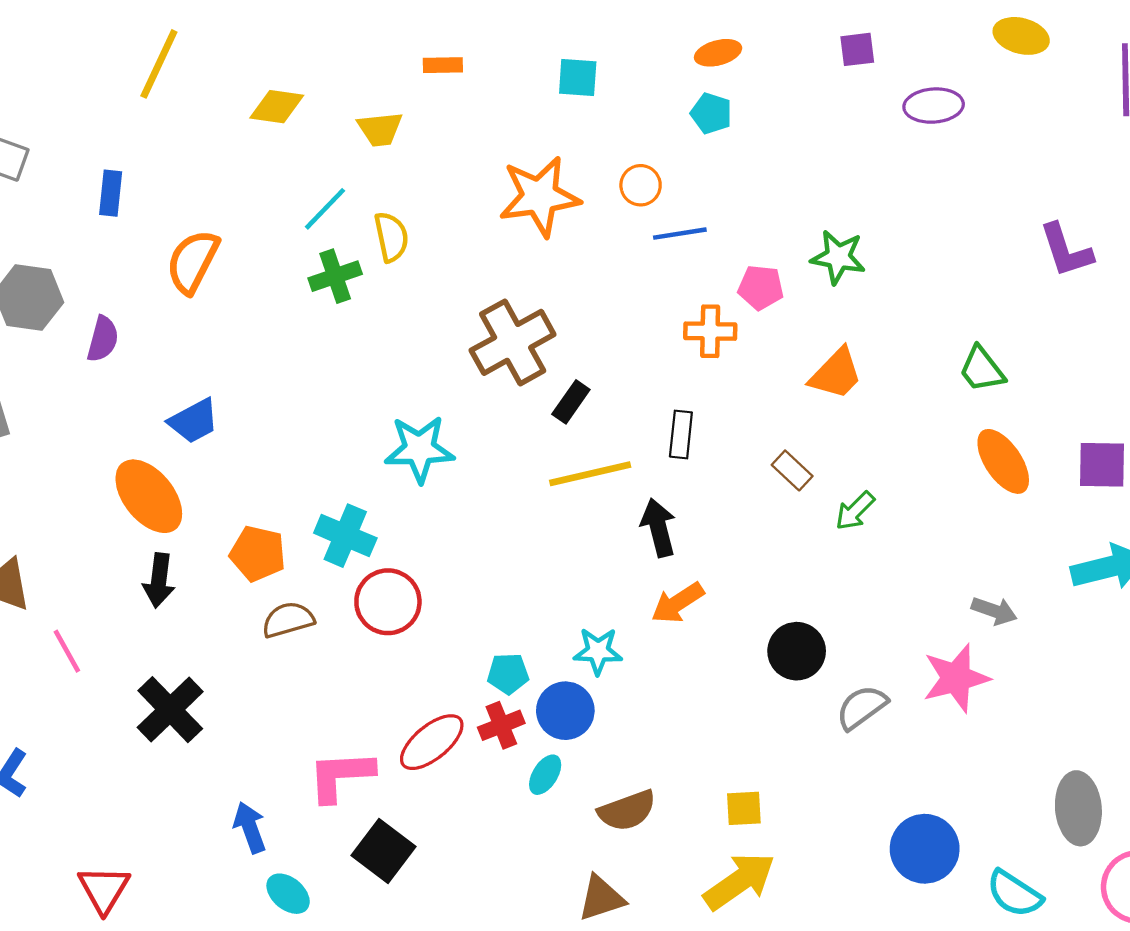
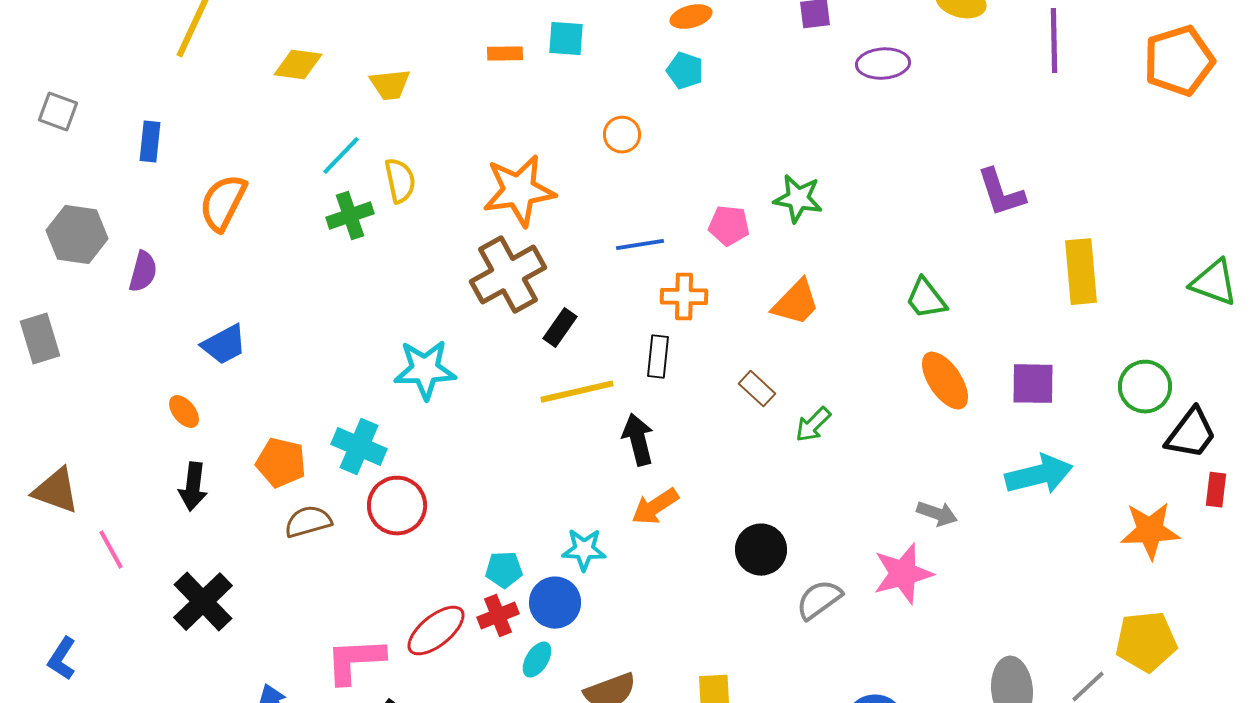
orange rectangle: (443, 65) -> (505, 54), moved
orange star: (540, 196) -> (519, 191), moved
blue line: (680, 234) -> (640, 245), moved
orange cross: (710, 331) -> (684, 297), moved
orange ellipse: (149, 496) -> (184, 412), size x0.5

